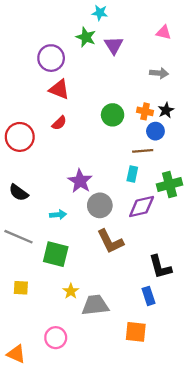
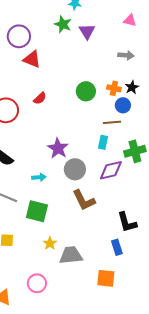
purple circle: (51, 58) -> (19, 36), moved
red triangle: (59, 89) -> (32, 59), moved

